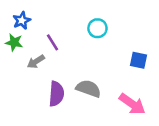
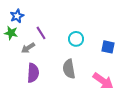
cyan circle: (97, 28) -> (76, 39), moved
gray semicircle: (88, 89) -> (69, 69), turned -120
purple semicircle: (56, 94) -> (33, 73), moved

